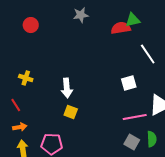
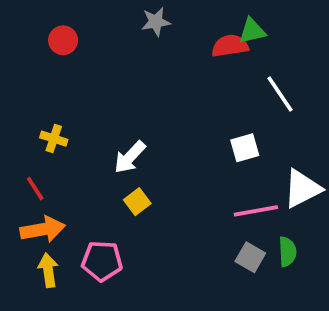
white arrow: (67, 88) -> (130, 157), turned 48
yellow square: (71, 112) -> (137, 202), turned 32
orange arrow: (20, 127) -> (43, 229), size x1.6

